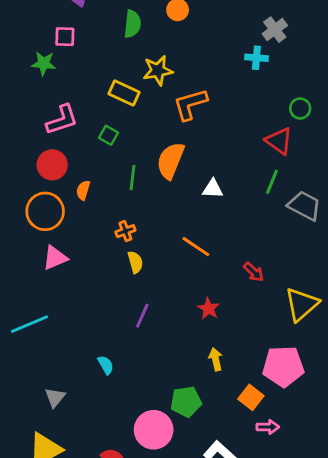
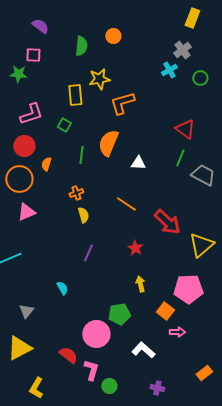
cyan cross: (256, 58) -> (169, 70), turned -35
yellow rectangle: (124, 93) -> (75, 95), turned 60
green circle: (300, 108) -> (200, 78), moved
red arrow: (254, 272) -> (167, 222), size x1.8

